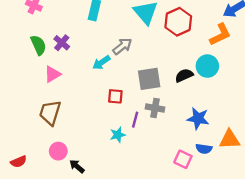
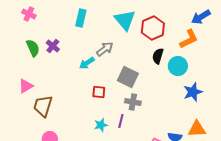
pink triangle: (52, 74) -> (26, 86), moved
black semicircle: (184, 75) -> (158, 56), moved, turned -49
gray square: (149, 79) -> (128, 77), turned 35
blue star: (198, 118) -> (193, 92), moved, turned -30
purple line: (135, 120) -> (121, 121), moved

